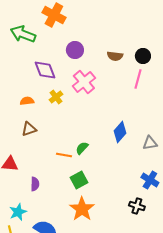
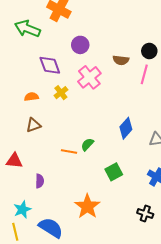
brown semicircle: (115, 56) -> (121, 60), moved
green square: (79, 180) -> (114, 172), moved
black cross: (137, 206) -> (145, 213), moved

